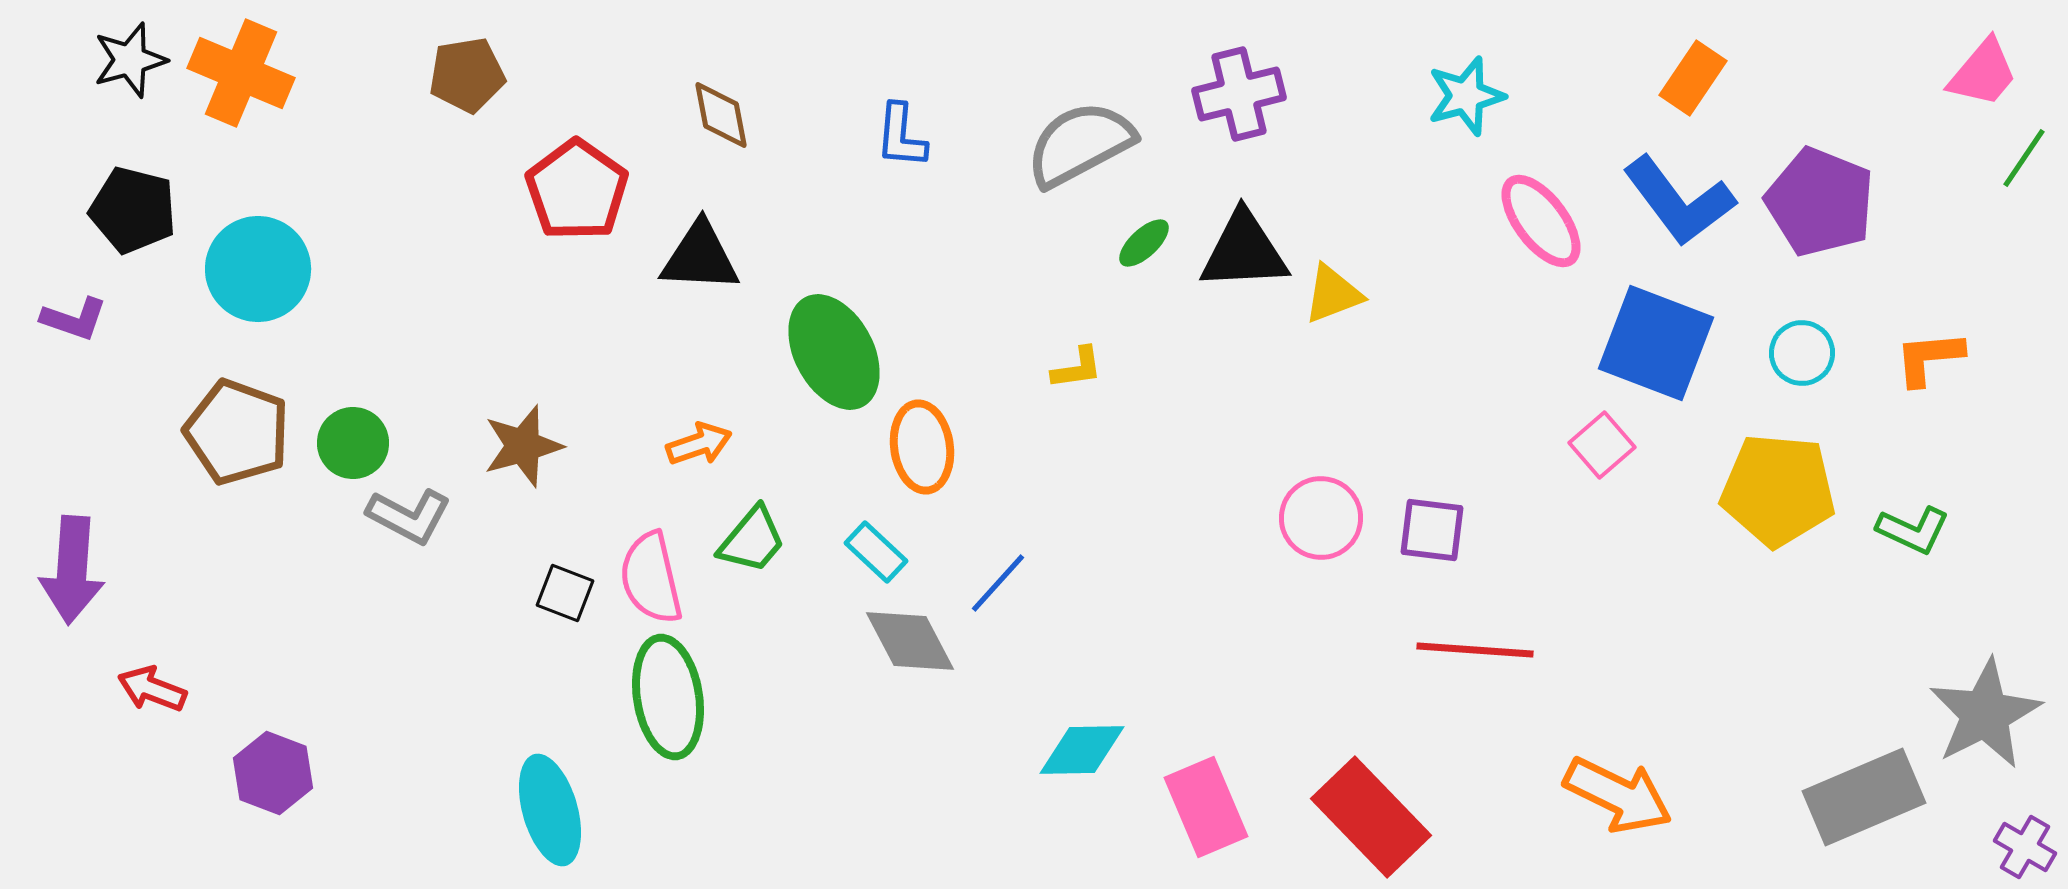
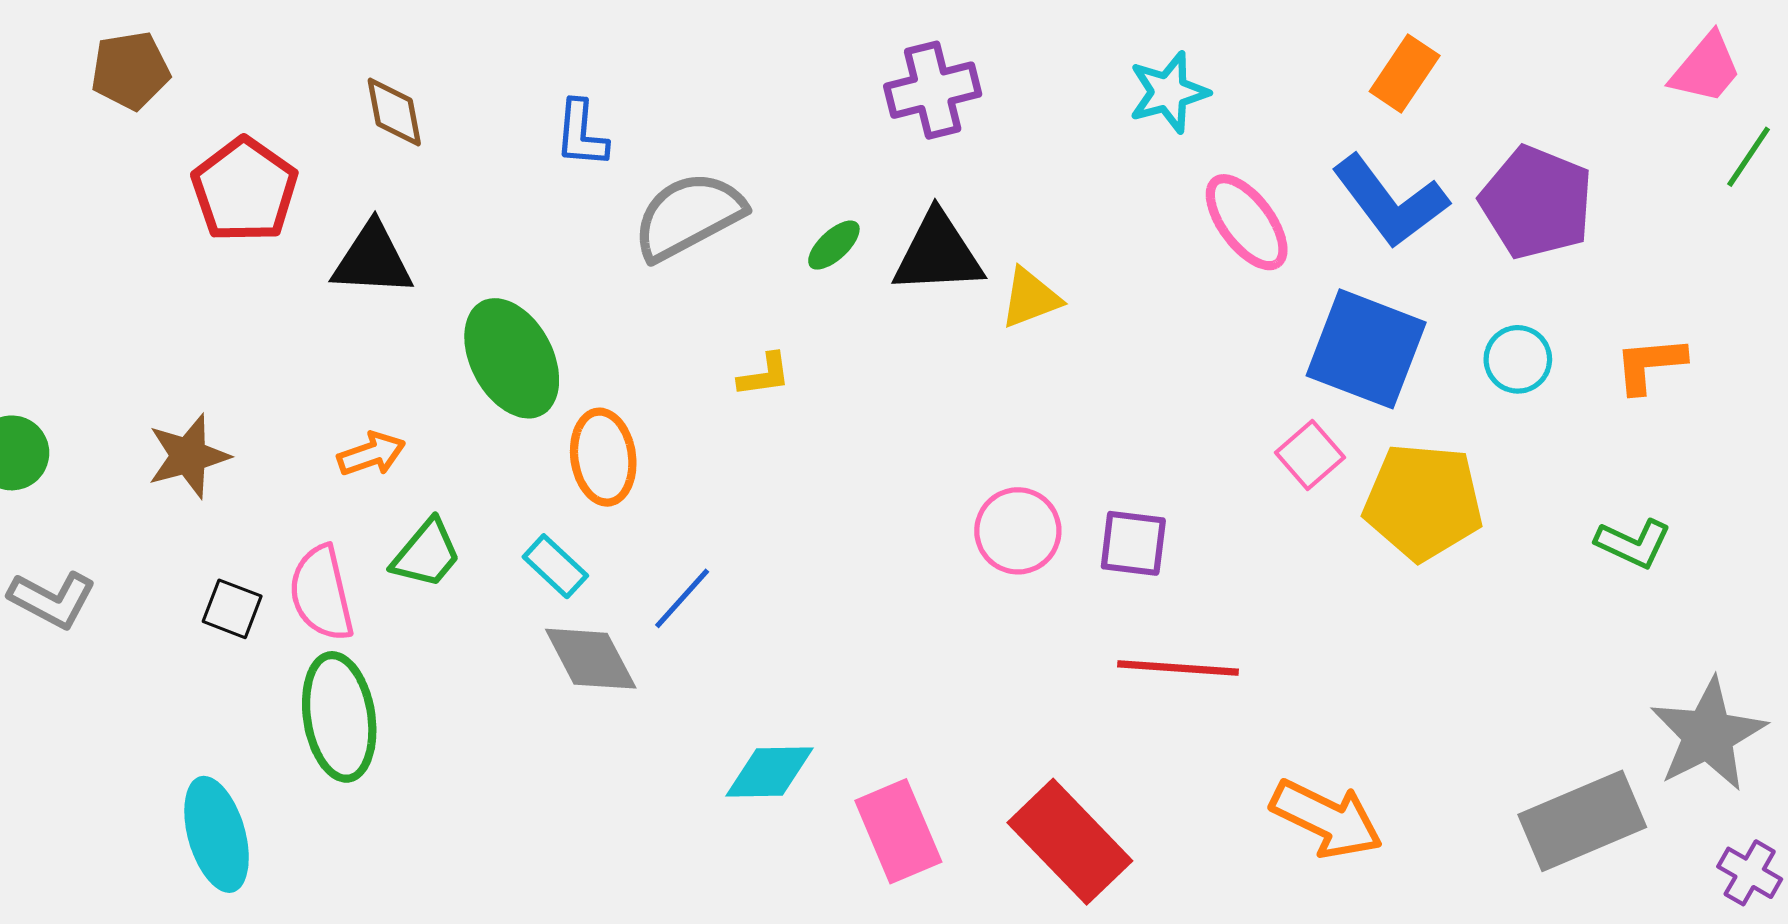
gray semicircle: (1080, 144) -> (688, 216), moved
yellow pentagon: (1778, 490) -> (1423, 502), moved
gray L-shape: (409, 516) -> (52, 599), moved

